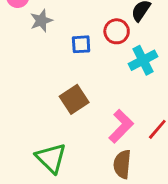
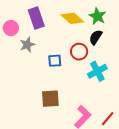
brown square: (74, 99) -> (50, 99), turned 30

